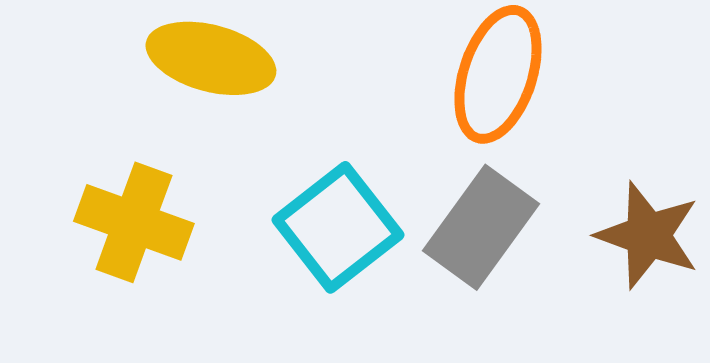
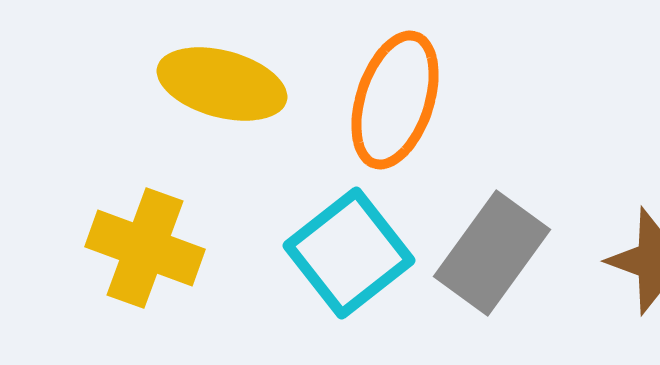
orange ellipse: (498, 74) -> (395, 100), moved

